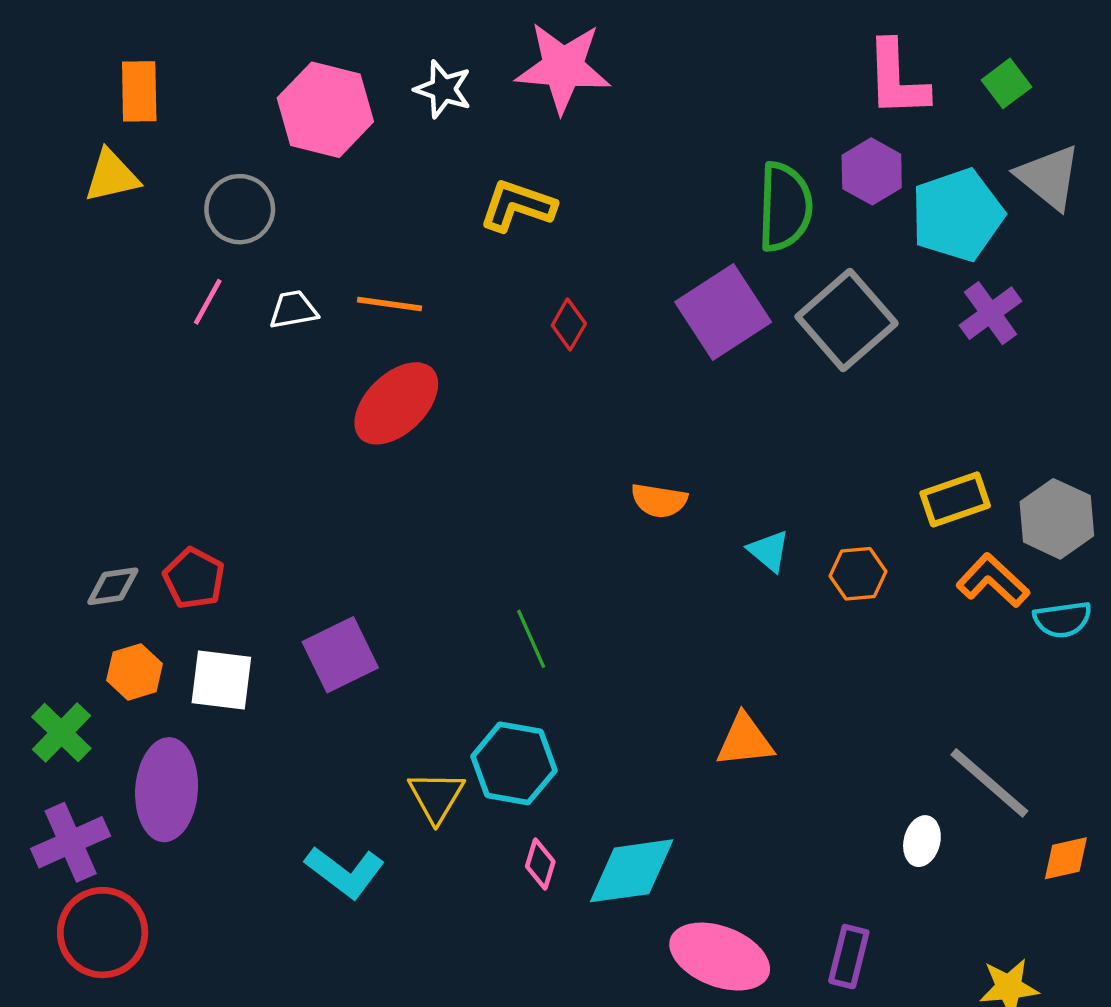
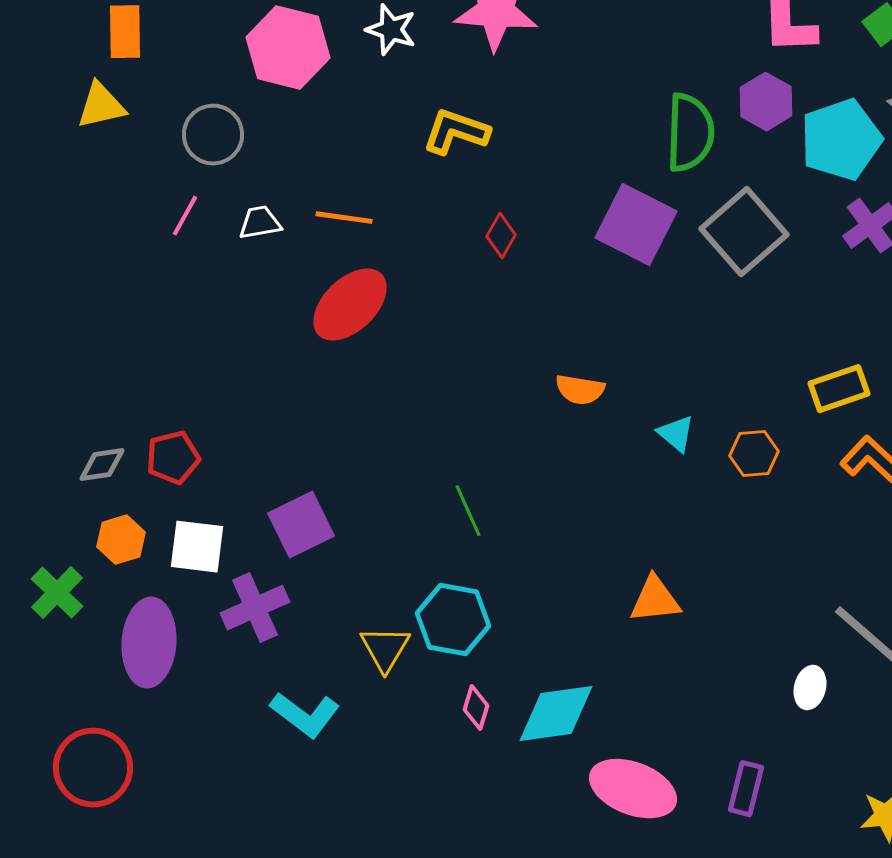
purple square: (723, 312) -> (636, 225), turned -30
red pentagon: (194, 578) -> (173, 458), turned 30
purple cross: (71, 842) -> (255, 608), moved

